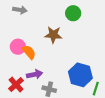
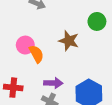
purple arrow: (35, 74) -> (53, 83), moved
red cross: (16, 85) -> (13, 88), turned 35

